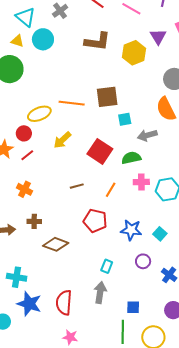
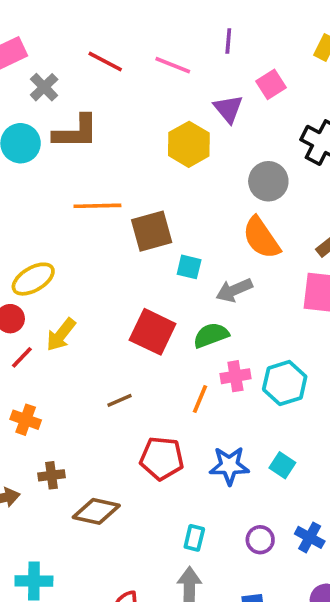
brown L-shape: (97, 41) -> (76, 132), moved
orange line: (72, 103) -> (97, 206), moved
cyan square: (125, 119) -> (189, 267), turned 32
yellow arrow: (62, 140) -> (61, 335), moved
orange line: (111, 190) -> (200, 399), moved
purple circle: (143, 261) -> (260, 540), moved

